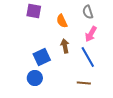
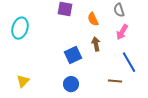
blue line: (88, 57) -> (129, 62), moved
blue circle: (35, 78) -> (71, 84), moved

